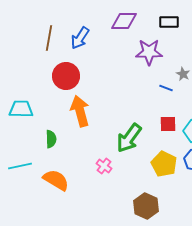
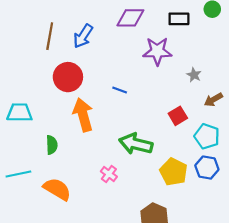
blue line: (166, 88) -> (120, 90), moved
red square: (168, 124) -> (178, 116), moved, turned -30
green arrow: (129, 138) -> (136, 144), turned 68

